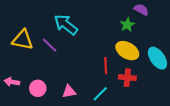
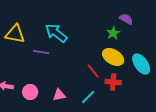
yellow triangle: (23, 40) -> (15, 34), moved
purple line: (50, 45) -> (41, 52), turned -35
red line: (106, 66) -> (93, 71), turned -35

